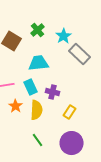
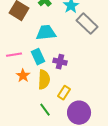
yellow rectangle: (70, 112) -> (64, 93), moved

